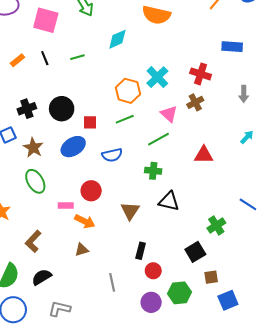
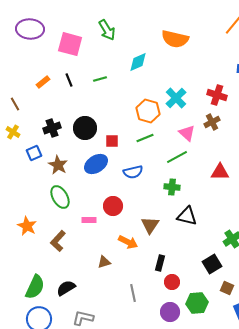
orange arrow: (85, 221) -> (128, 242), moved
brown L-shape: (33, 241) -> (58, 241), moved
brown square: (211, 277) -> (227, 288), turned 32

